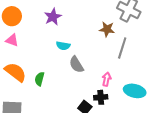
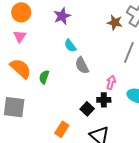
brown star: (107, 29) -> (115, 22), moved
pink triangle: (12, 40) -> (20, 36), turned 40
cyan semicircle: (63, 46) -> (70, 46), turned 40

